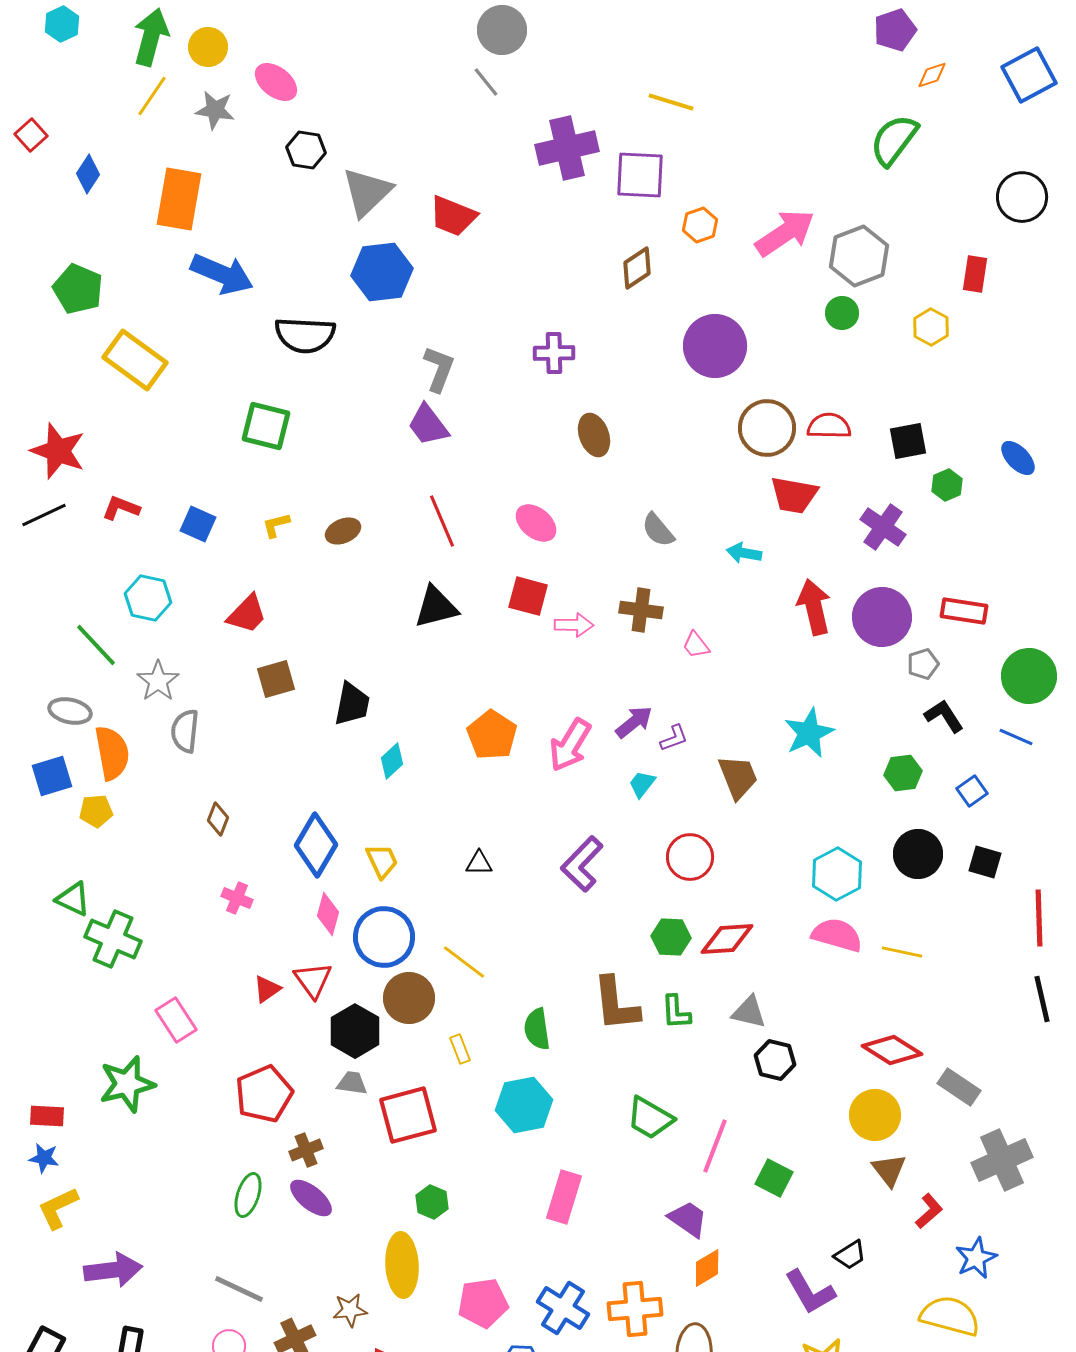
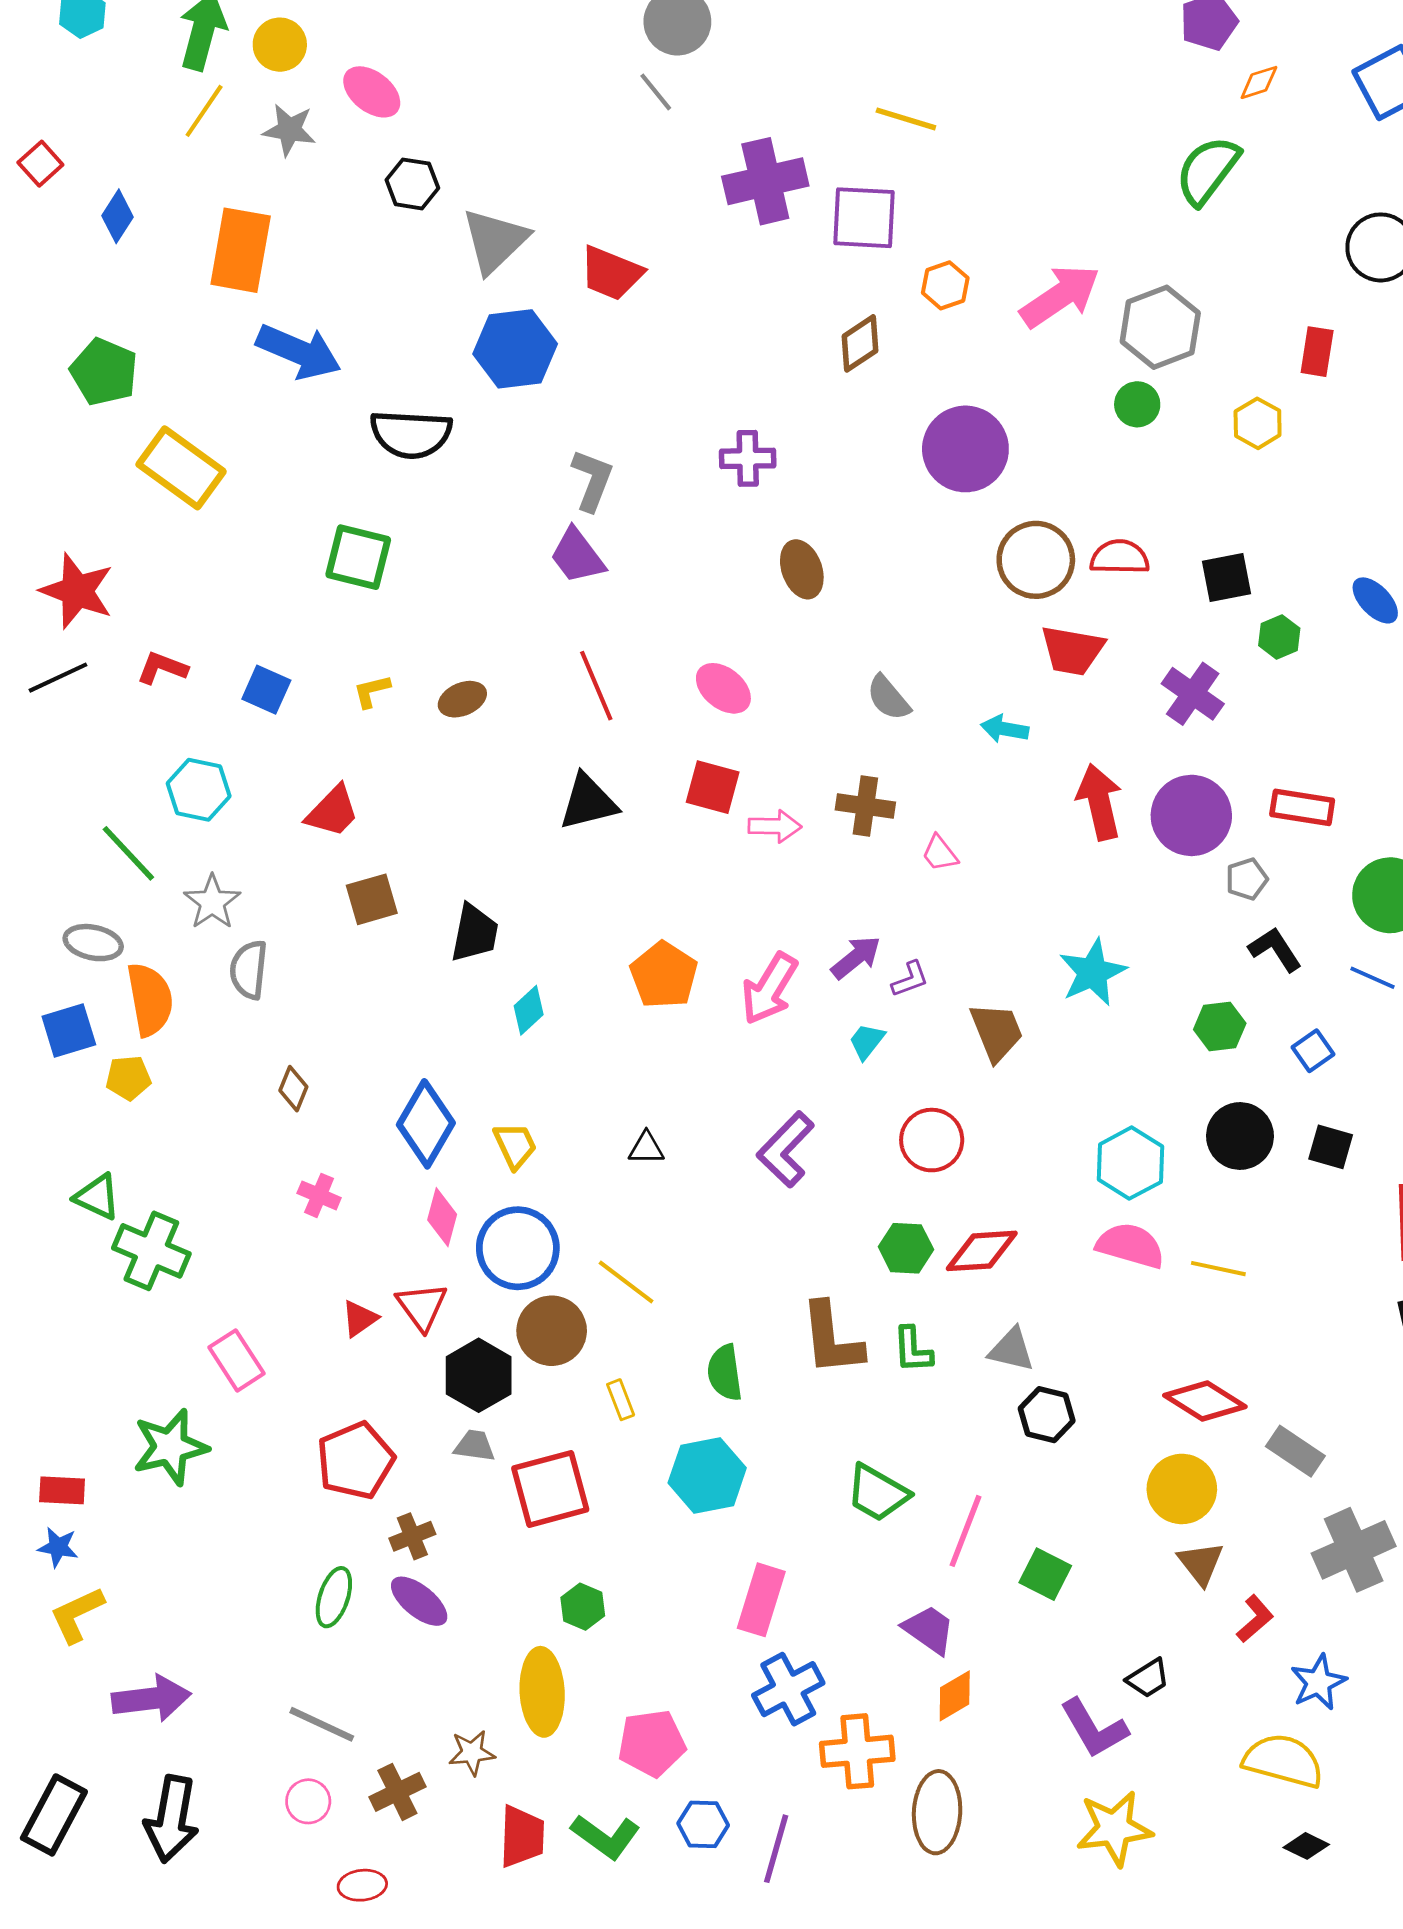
blue cross: (563, 1308) -> (788, 1689), moved, turned 30

